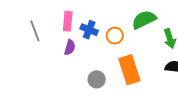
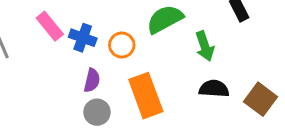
pink rectangle: (68, 21) -> (50, 26), turned -42
purple semicircle: (70, 47) -> (92, 80), moved

